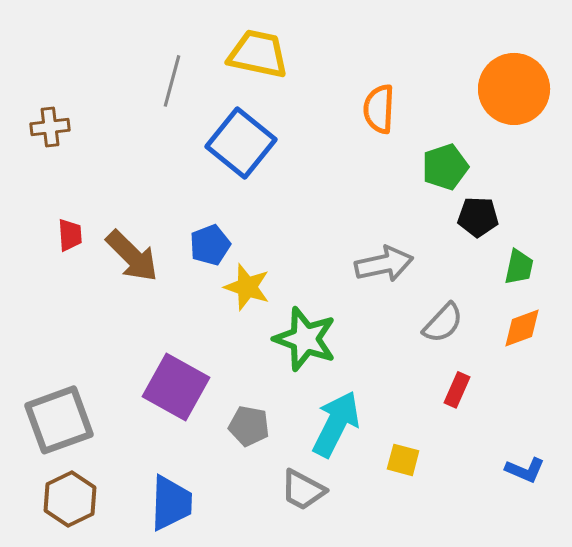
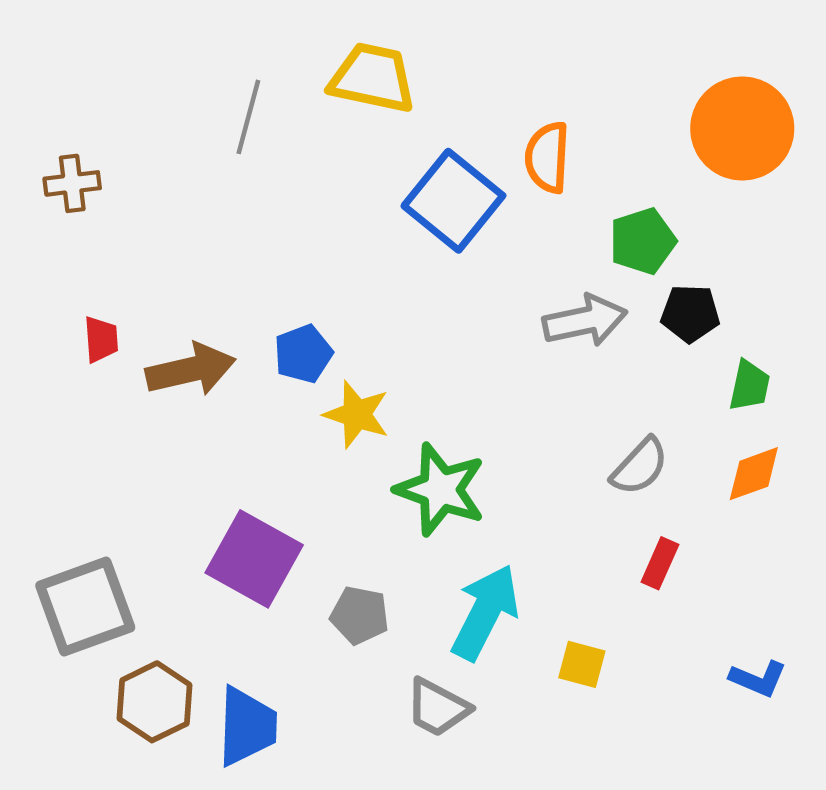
blue square: (241, 143) -> (453, 201), moved
brown arrow: (132, 256) -> (191, 370), turned -58
gray arrow: (384, 264) -> (585, 321), moved
brown hexagon: (70, 499) -> (155, 702), moved

